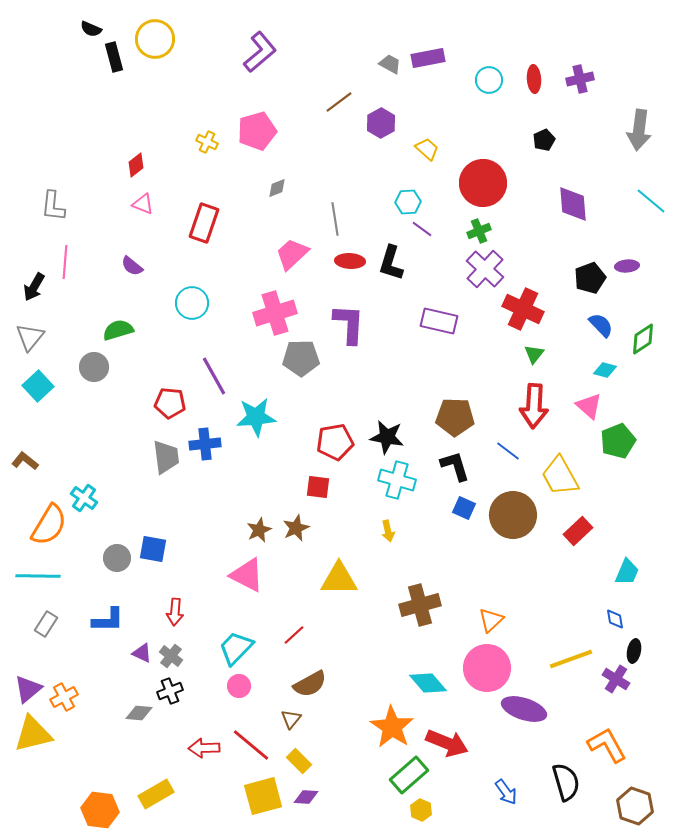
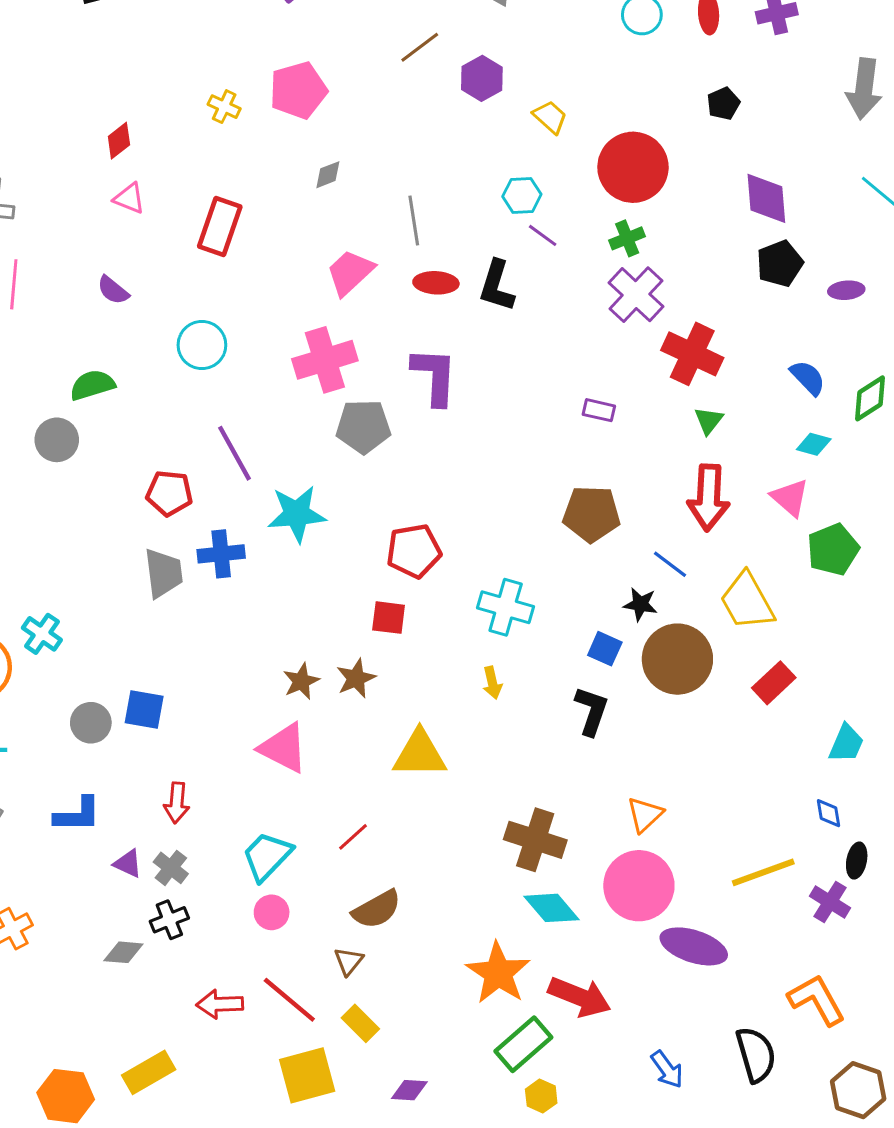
black pentagon: (590, 278) -> (780, 264), moved
purple rectangle: (439, 321) -> (599, 410), moved, size x0.6
black star: (387, 437) -> (640, 604), moved, size x0.7
black L-shape: (455, 466) -> (592, 711), moved, turned 36
brown cross: (420, 605) -> (535, 840), moved, turned 33
purple diamond: (306, 797) -> (409, 1090), moved

